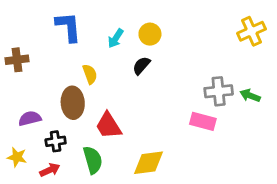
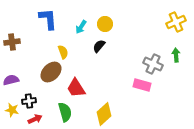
gray cross: (219, 91) -> (153, 64), turned 30
green arrow: (250, 96) -> (176, 55), moved, turned 64
brown ellipse: (73, 103) -> (51, 72), turned 50
purple semicircle: (30, 118) -> (11, 80), moved
black cross: (56, 141) -> (29, 101), moved
yellow diamond: (149, 163) -> (104, 114), turned -35

